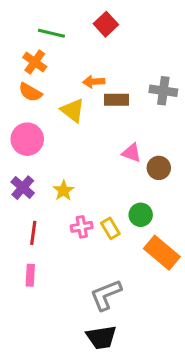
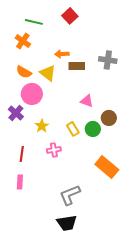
orange semicircle: (30, 92) -> (24, 72), moved
pink circle: (27, 139) -> (32, 94), moved
brown circle: (159, 168) -> (109, 118), moved
purple cross: (23, 188) -> (16, 113), moved
green circle: (141, 215) -> (93, 129), moved
yellow rectangle: (110, 228) -> (73, 129), moved

